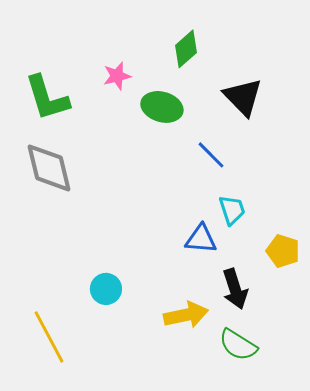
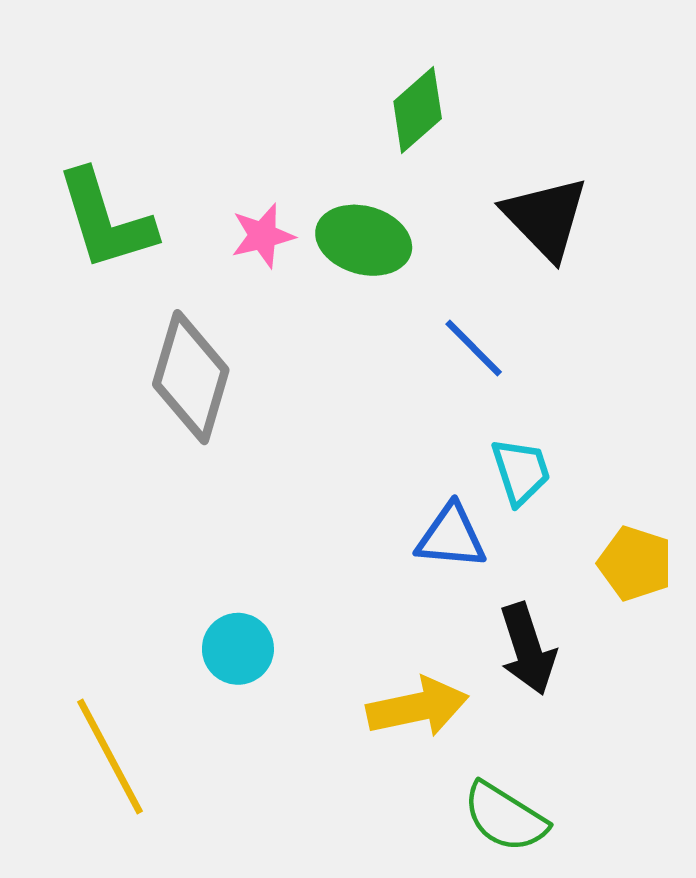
pink star: (117, 76) -> (263, 236), moved
gray diamond: (49, 168) -> (191, 377), moved, turned 30
green semicircle: (238, 345) -> (505, 817), moved

